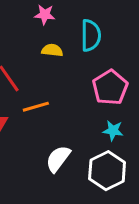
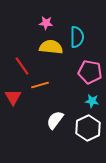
yellow semicircle: (52, 50) -> (51, 47), size x1.6
pink pentagon: (110, 87) -> (90, 72), turned -30

